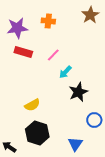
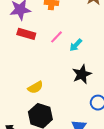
cyan arrow: (65, 72) -> (76, 45), moved

